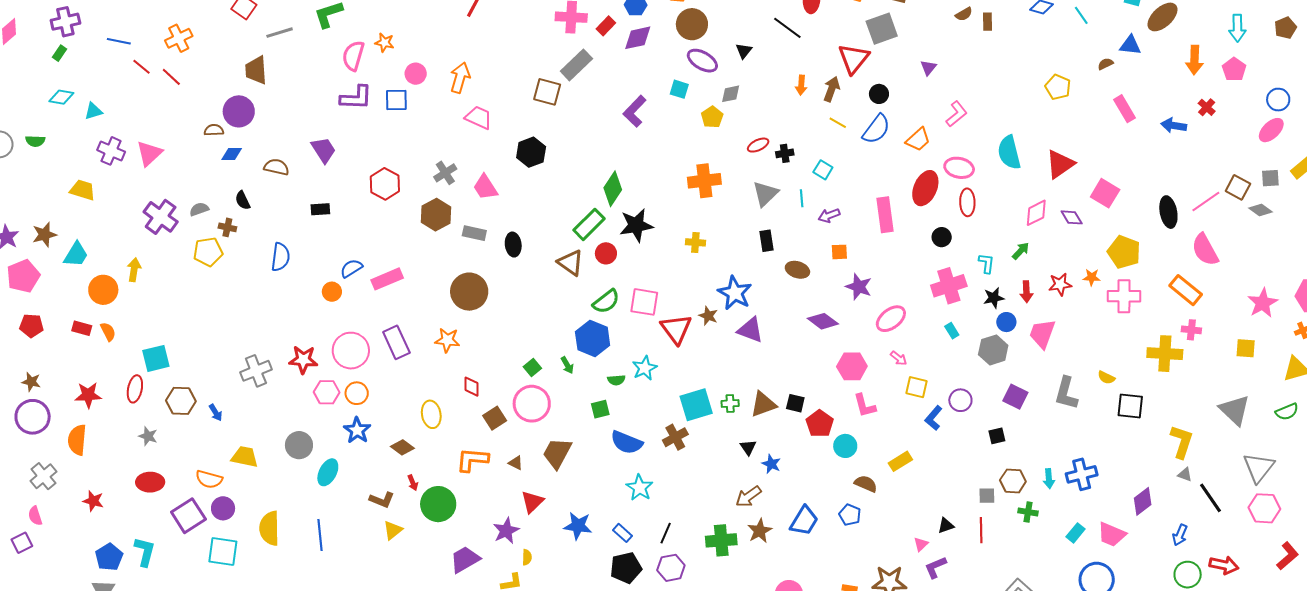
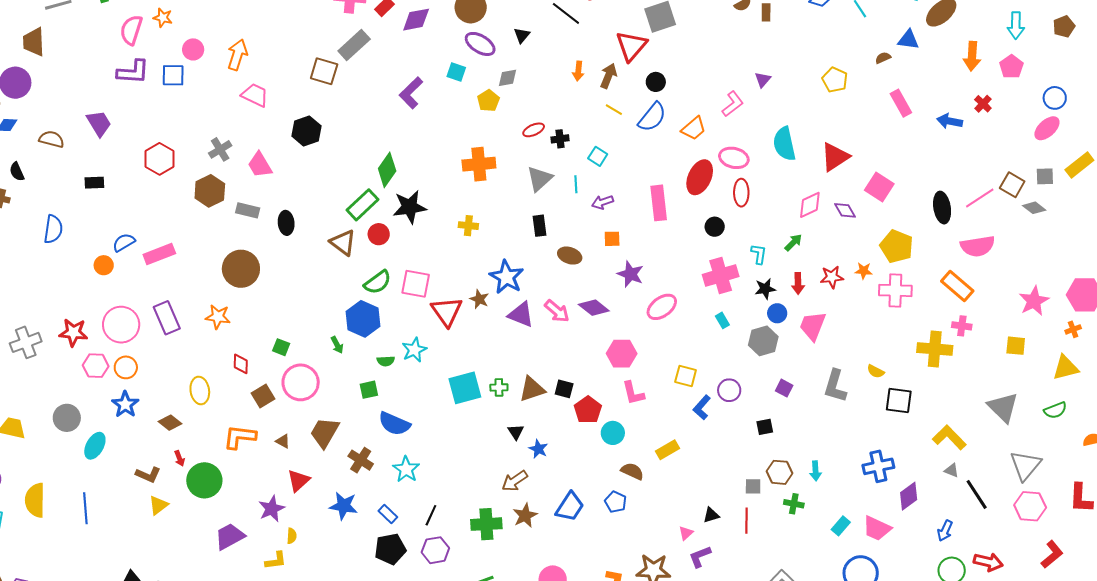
purple triangle: (928, 68) -> (763, 80), moved
pink semicircle: (1205, 250) -> (978, 246), turned -72
pink arrow: (899, 358) -> (557, 311), moved, size x1.5
green square: (532, 368) -> (281, 347), moved, turned -30
purple square: (1015, 397) -> (784, 388), size x0.7
brown cross: (675, 437) -> (361, 460), moved, turned -30
yellow L-shape: (1182, 442) -> (949, 437), turned -64
blue cross: (1082, 474) -> (878, 466), moved

